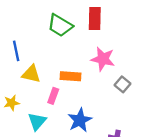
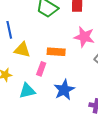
cyan triangle: (37, 121) -> (27, 91), turned 36

